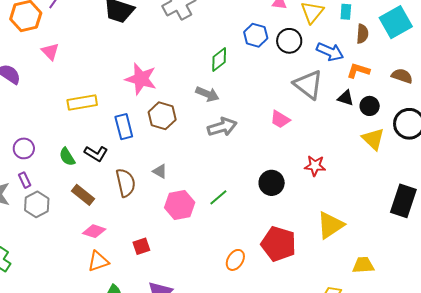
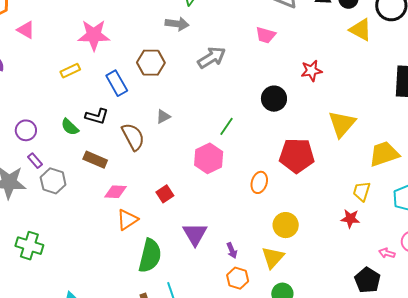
pink star: (141, 79) -> (94, 35), moved
gray arrow: (207, 94) -> (177, 24), moved
yellow rectangle: (82, 102) -> (70, 71), size x0.7
gray triangle: (160, 171) -> (163, 117), turned -42
pink hexagon: (180, 205) -> (209, 158), moved
yellow trapezoid: (363, 265) -> (384, 154), size x1.4

